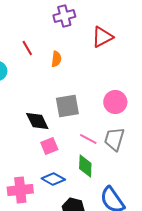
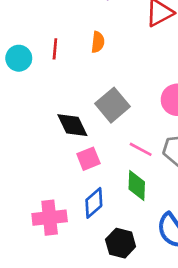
red line: (27, 48) -> (55, 49), moved, turned 35
gray square: (67, 106) -> (113, 105), turned -30
blue diamond: (53, 179) -> (94, 203), turned -70

